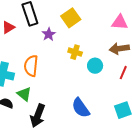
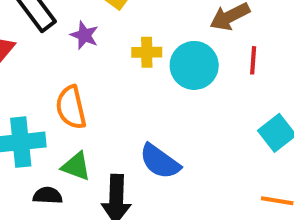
cyan circle: (95, 66) -> (194, 65), size x1.5
blue semicircle: (81, 108) -> (160, 161), moved

